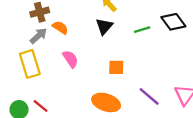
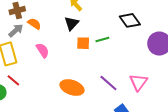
green line: (142, 30) -> (102, 40), moved
orange square: (116, 67) -> (83, 43), moved
red line: (41, 106) -> (13, 80), moved

